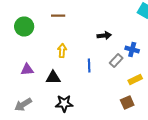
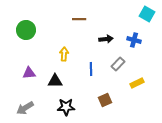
brown line: (58, 16) -> (79, 19), moved
blue cross: (132, 50) -> (134, 40), moved
brown square: (127, 102) -> (105, 100), moved

